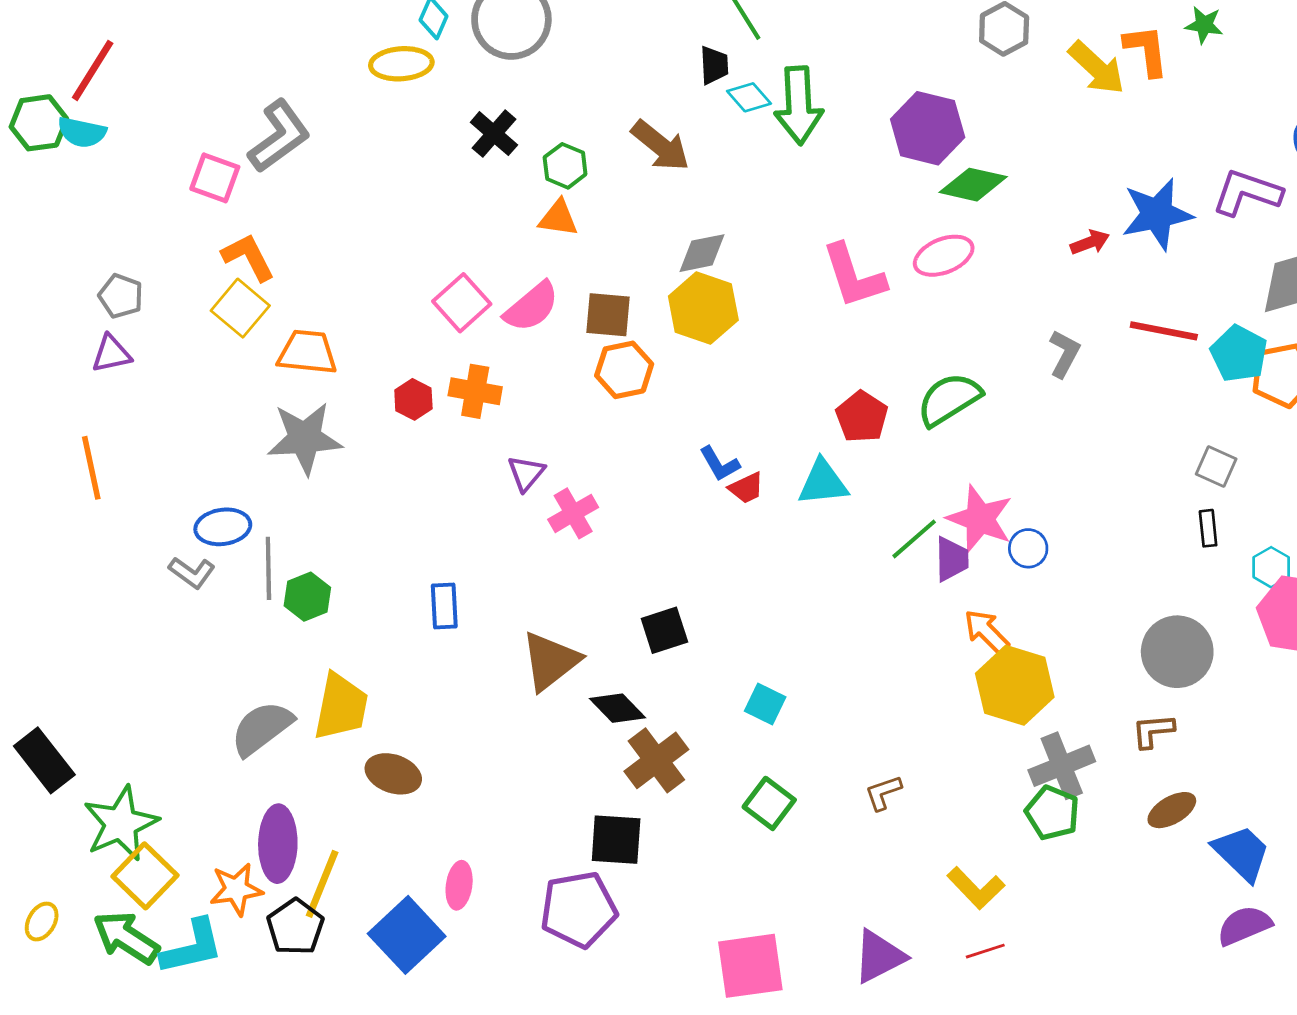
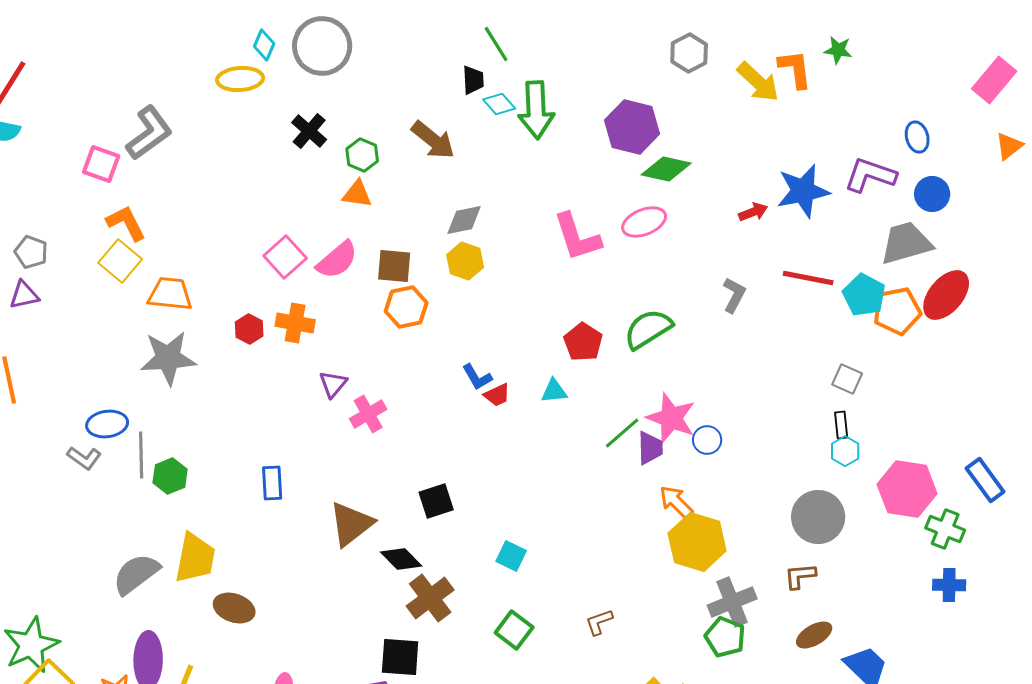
yellow hexagon: (703, 308) -> (465, 261), size x0.7
cyan triangle: (823, 483) -> (554, 391), size x0.7
cyan hexagon: (1271, 567) -> (845, 451), moved

